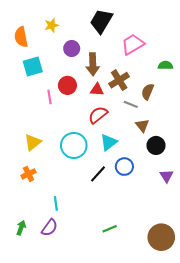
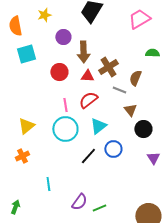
pink trapezoid: (133, 44) -> (139, 19), moved
pink line: (50, 97) -> (65, 105), moved
purple semicircle: (50, 228) -> (79, 202), moved

